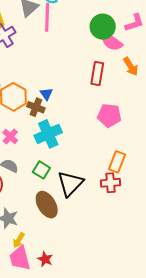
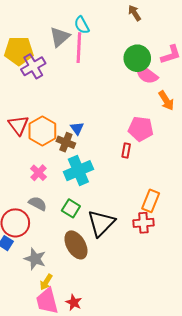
red rectangle: (97, 74) -> (126, 151), moved, size x0.6
pink pentagon: (109, 115) -> (141, 129), moved

